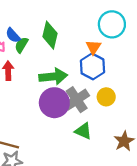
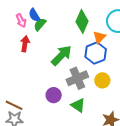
green diamond: (50, 35) -> (82, 21), moved
green arrow: (53, 77) -> (61, 55), turned -50
purple circle: (54, 103) -> (54, 95), moved, size x0.6

